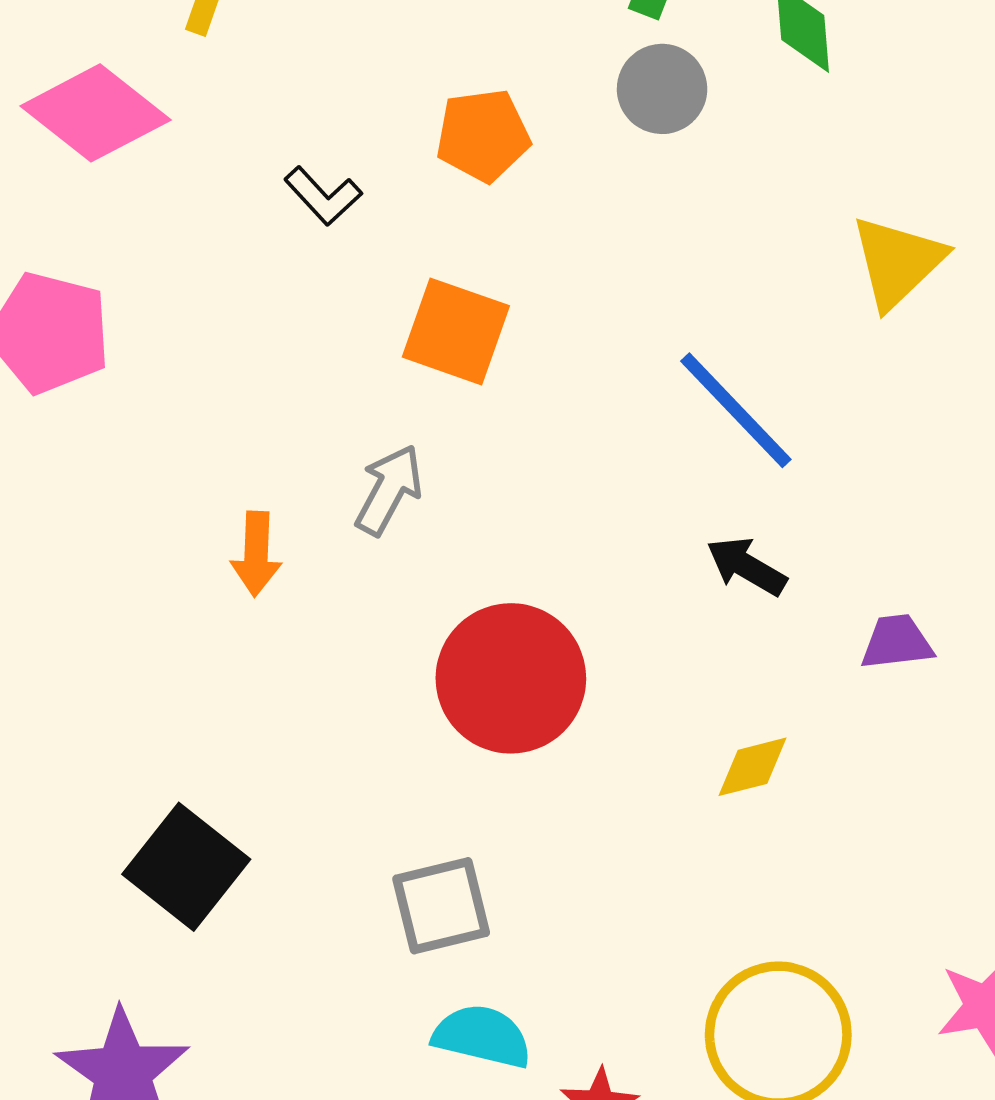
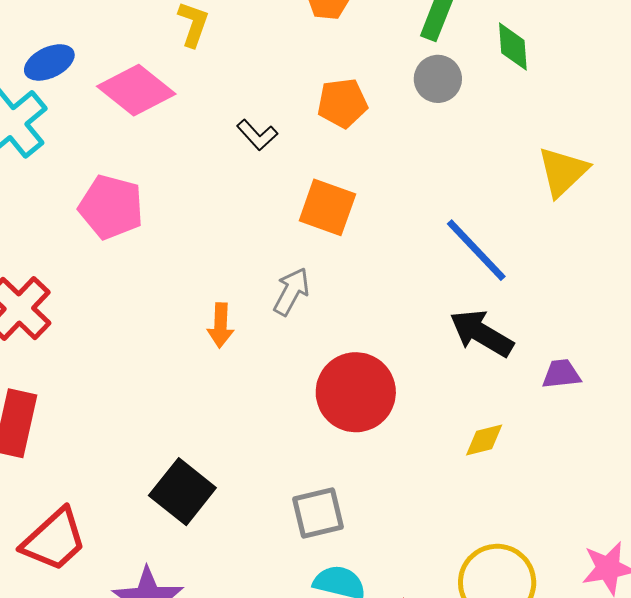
black arrow: (746, 566) -> (481, 333), size x1.5

